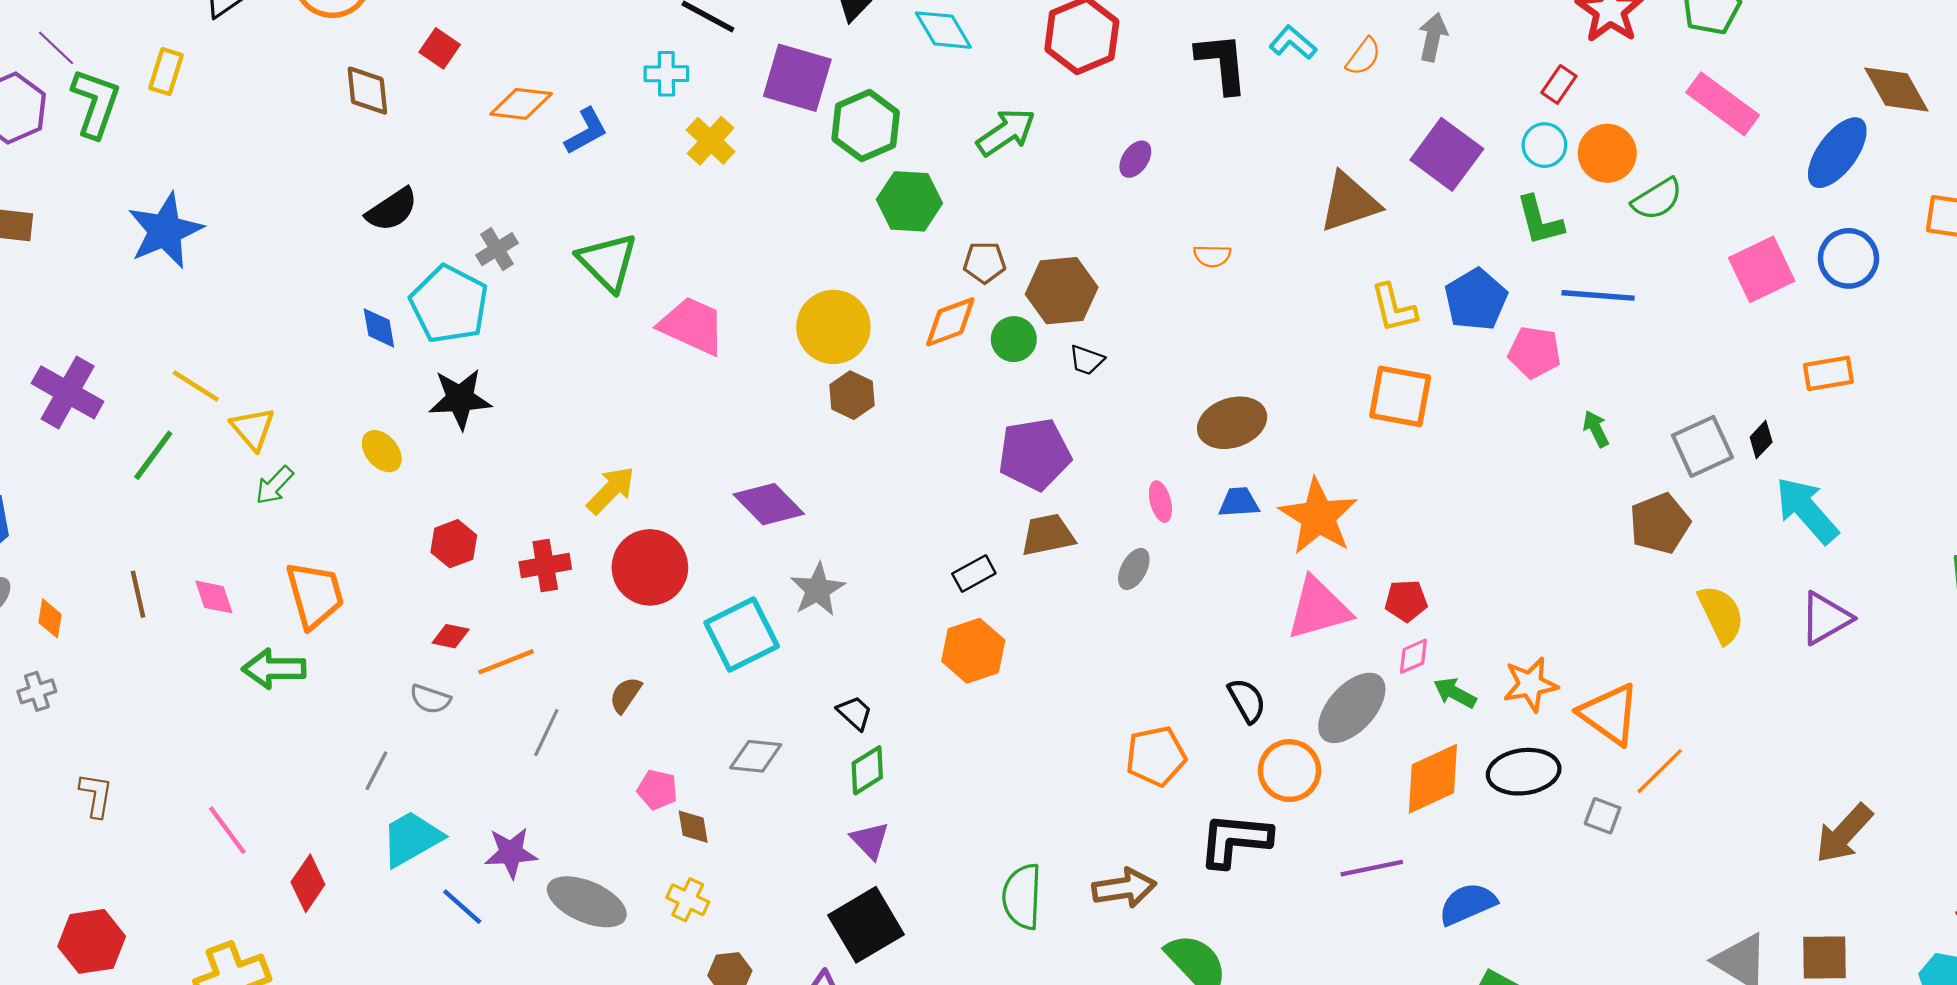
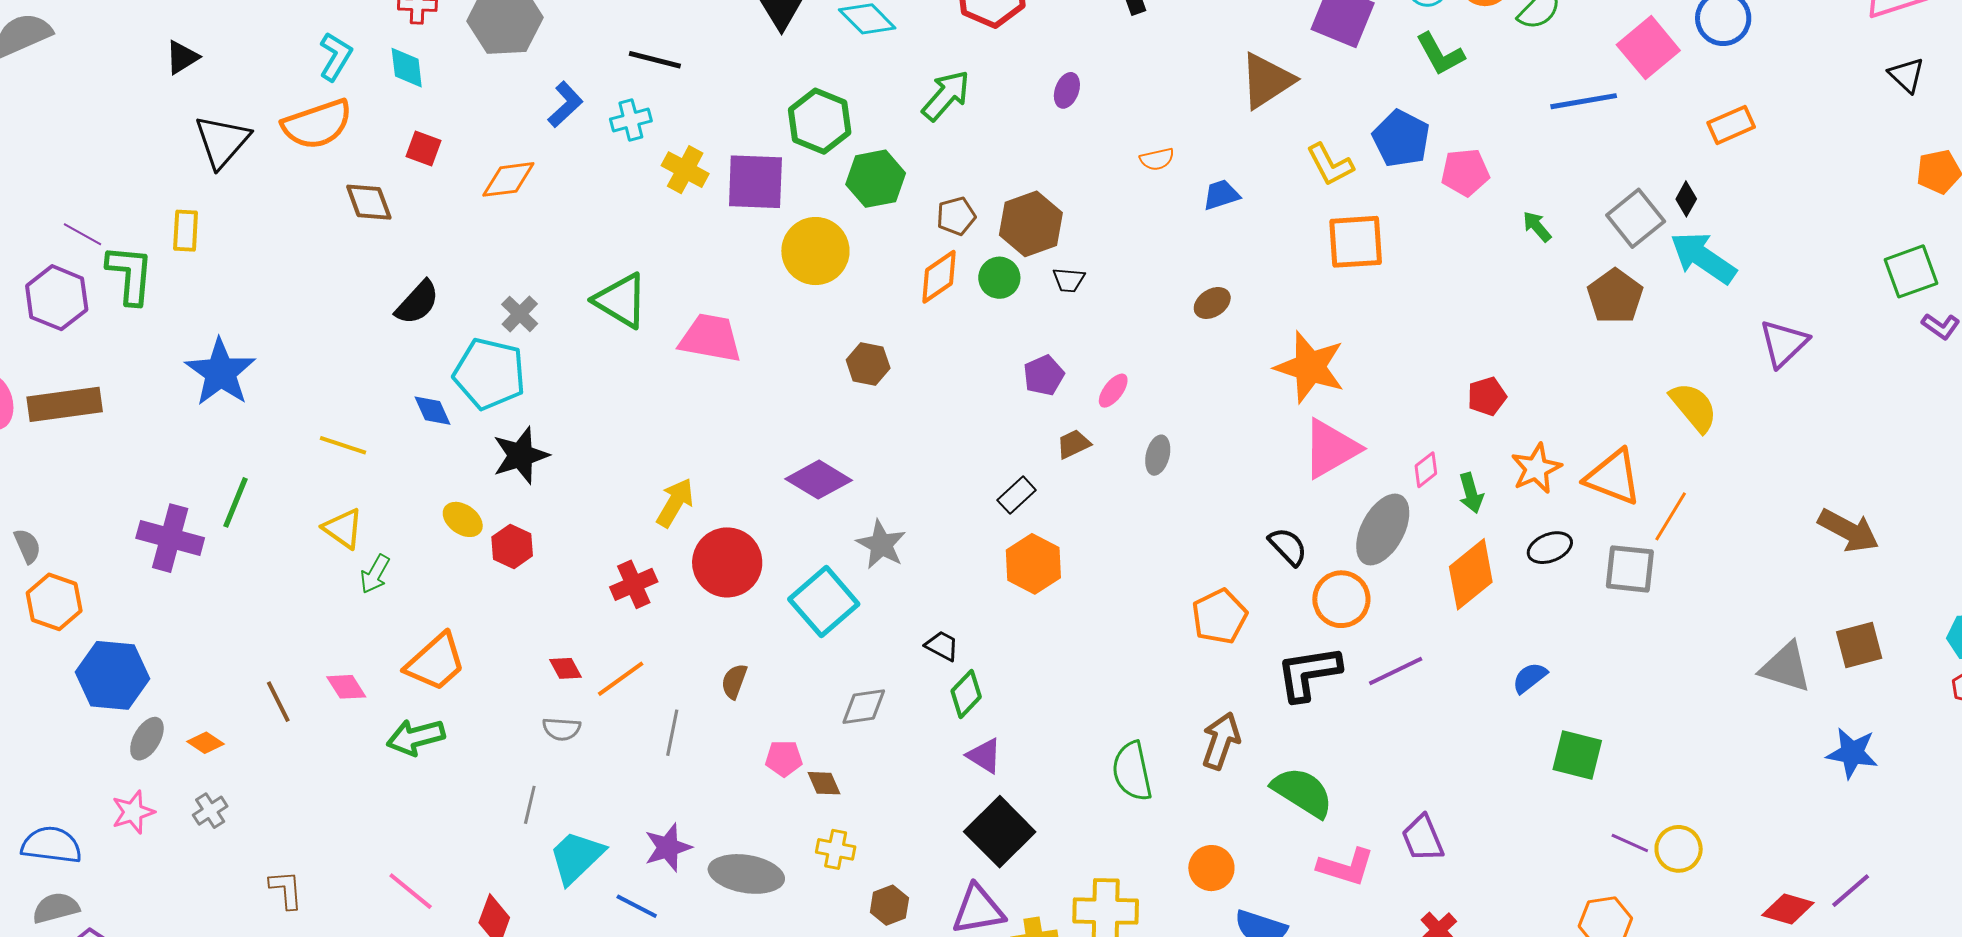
purple square: (797, 78) -> (755, 182), moved
blue L-shape: (586, 131) -> (565, 104), moved
blue line: (1598, 295) -> (1584, 101), moved
yellow circle: (833, 327) -> (815, 251), moved
yellow line: (196, 386) -> (343, 445), moved
brown ellipse: (1232, 423) -> (1212, 303), size x0.6
purple pentagon: (1035, 454) -> (1044, 375), size x0.6
green line: (153, 455) -> (235, 502), moved
pink ellipse: (1160, 502) -> (1113, 391), moved, turned 66
blue trapezoid: (1239, 502) -> (1221, 195), moved
cyan arrow: (1807, 510) -> (1703, 258), moved
brown trapezoid: (1048, 535) -> (1074, 444), size x0.7
red hexagon: (454, 544) -> (512, 546), moved
orange trapezoid: (315, 595) -> (436, 662), turned 78
red pentagon: (1406, 601) -> (1487, 396), moved
yellow semicircle: (1721, 614) -> (1694, 407), moved
orange diamond: (50, 618) -> (205, 743), turned -51
red diamond: (451, 636) -> (566, 668), turned 64
green arrow: (1455, 693) -> (1471, 493), turned -120
black ellipse: (1524, 772) -> (1550, 548), size x0.7
gray square: (1603, 816) -> (1630, 569), size x1.6
brown arrow: (1844, 834) -> (1848, 531), turned -90
purple line: (1372, 868) -> (1396, 671), moved
brown arrow: (1124, 888) -> (1221, 741), turned -48
blue semicircle: (1467, 904) -> (1530, 678), size x0.7

